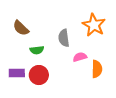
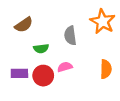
brown semicircle: (21, 28) -> (24, 25), turned -78
pink semicircle: (80, 57) -> (65, 67), moved

